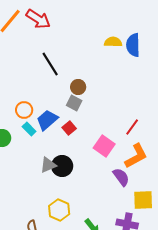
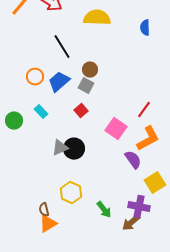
yellow semicircle: (113, 42) -> (97, 18), moved, size x1.5
blue semicircle: (133, 45) -> (145, 28), size x0.7
orange circle: (24, 110) -> (35, 77), moved
blue trapezoid: (47, 120) -> (59, 82), moved
yellow square: (143, 200) -> (155, 183), turned -30

